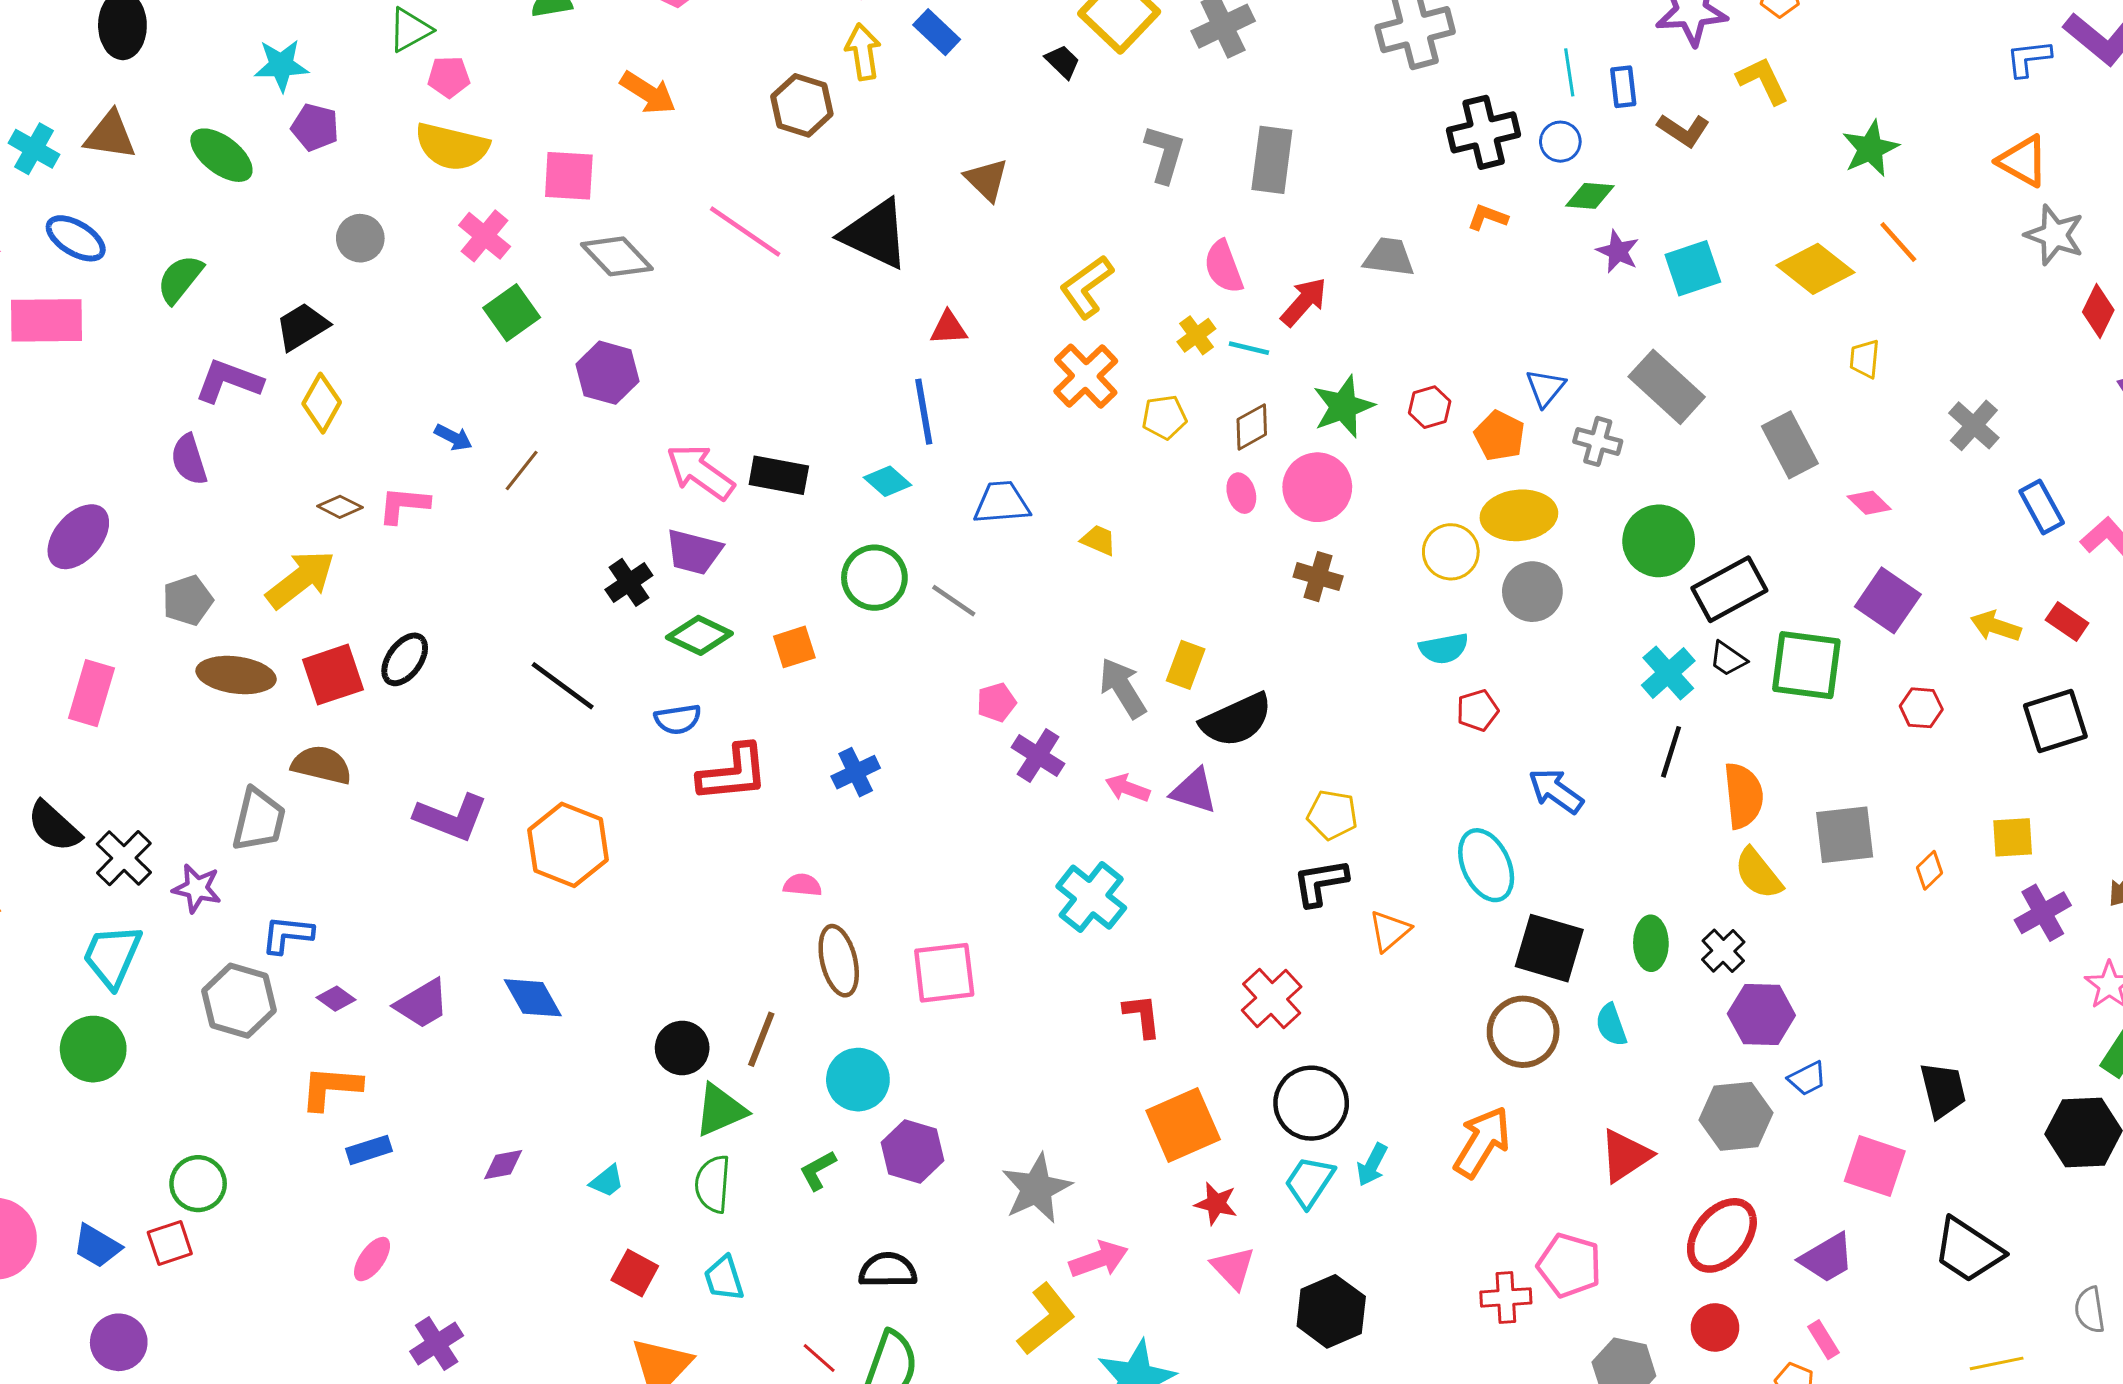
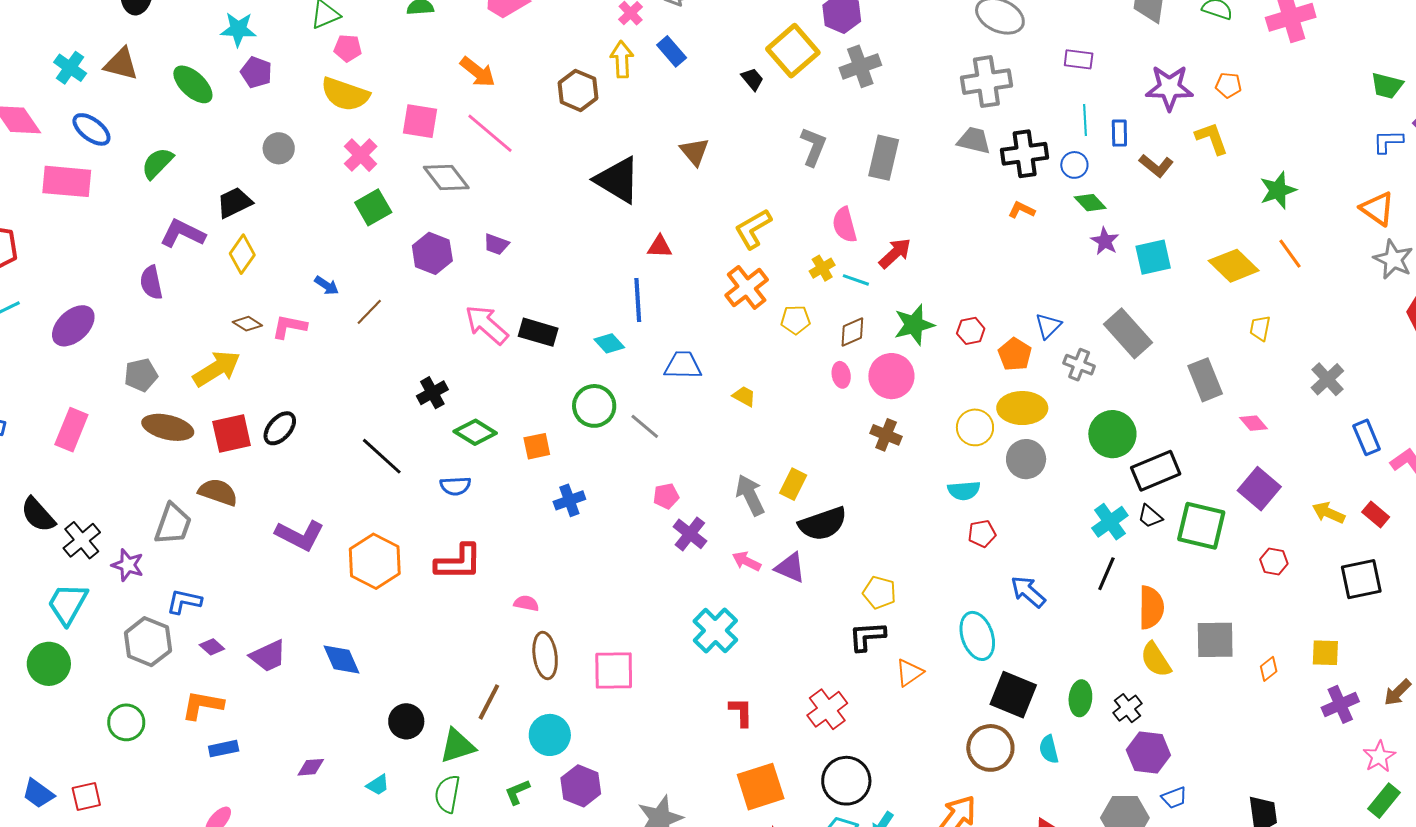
green diamond: (1590, 196) -> (1090, 203), turned 36
pink line: (745, 232) -> (490, 133), moved
gray trapezoid: (1389, 257) -> (974, 140), moved
purple trapezoid: (694, 552) -> (496, 244), moved, size x0.7
blue cross: (856, 772) -> (569, 500), moved
red L-shape: (733, 773) -> (459, 562), moved
black circle: (682, 1048) -> (406, 721), moved
green circle: (198, 1184) -> (126, 722), moved

